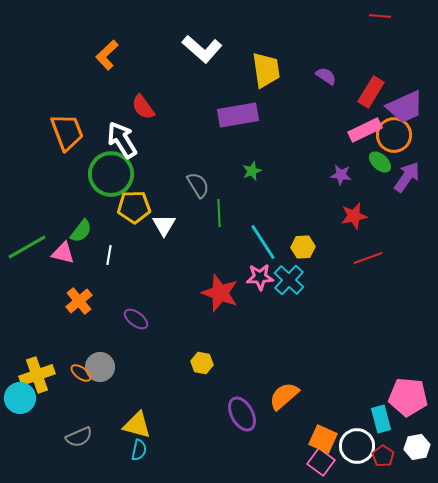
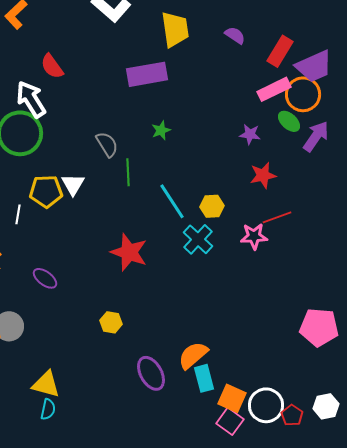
yellow pentagon: (134, 207) -> (46, 191), moved
pink star: (260, 277) -> (254, 236), moved
pink pentagon: (408, 397) -> (319, 327), moved
cyan rectangle: (381, 419) -> (204, 378), moved

